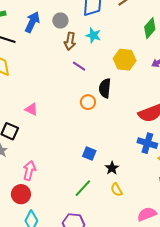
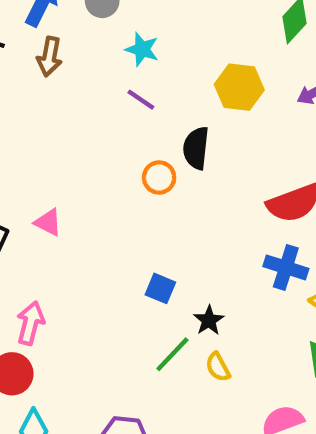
cyan star: (93, 35) -> (142, 49), moved
brown arrow: (70, 41) -> (49, 57), moved
pink triangle: (31, 109) -> (48, 222), moved
green line: (83, 188) -> (172, 354), moved

